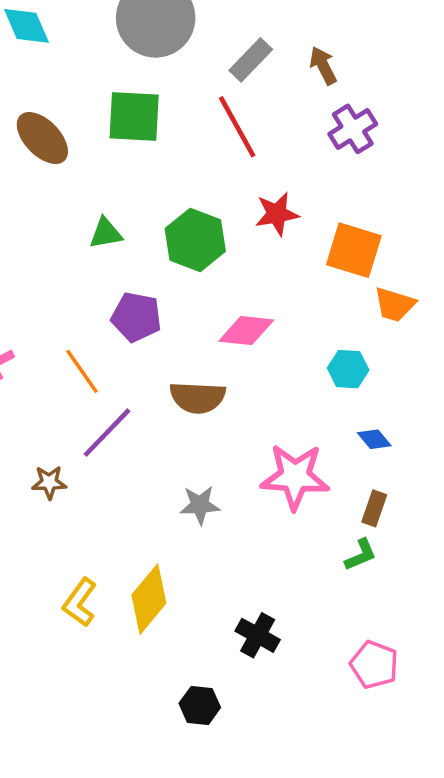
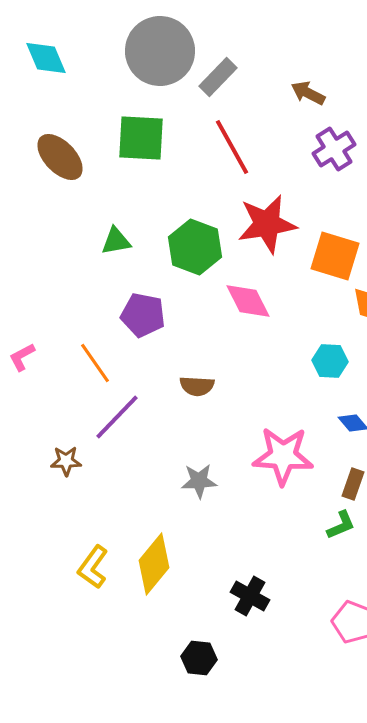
gray rectangle: (251, 60) -> (218, 77), moved
brown arrow: (323, 66) -> (308, 93), turned -36
red star: (277, 214) -> (267, 224), size x1.5
pink diamond: (246, 331) -> (248, 301), moved, turned 57
brown semicircle: (198, 397) -> (197, 386), size x0.7

